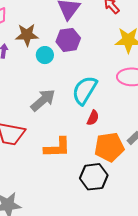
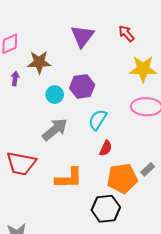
purple hexagon: (68, 40) -> (82, 86), moved
cyan circle: (45, 55) -> (55, 95), moved
cyan semicircle: (85, 90) -> (98, 120), size x0.7

